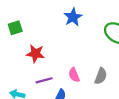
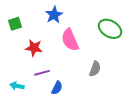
blue star: (73, 17) -> (54, 15), moved
pink semicircle: (74, 75) -> (70, 40), moved, size x1.6

